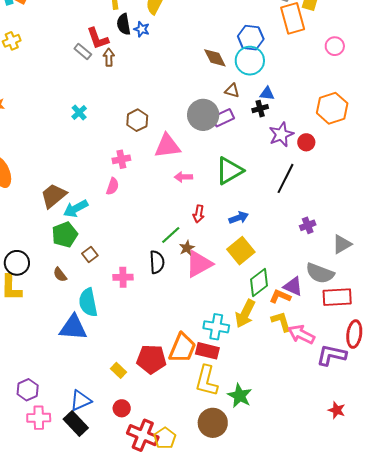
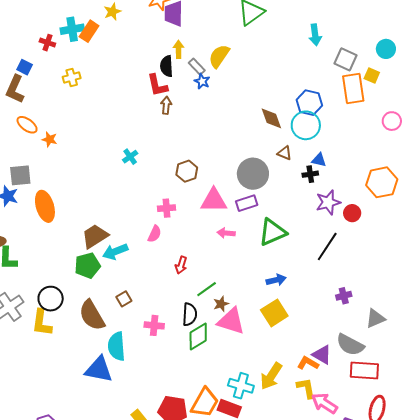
black semicircle: (124, 24) -> (167, 66), moved
gray rectangle: (83, 51) -> (197, 67), moved
purple rectangle: (223, 118) -> (247, 203), moved
red arrow: (199, 214) -> (181, 265), moved
green pentagon: (65, 235) -> (88, 266), moved
pink triangle: (199, 264) -> (231, 321), turned 40
brown semicircle: (60, 275) -> (92, 315), size x2.0
green diamond: (259, 283) -> (198, 337), moved

